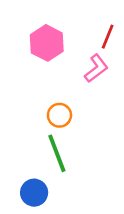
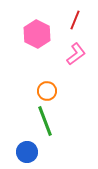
red line: (108, 37) -> (75, 20), moved

